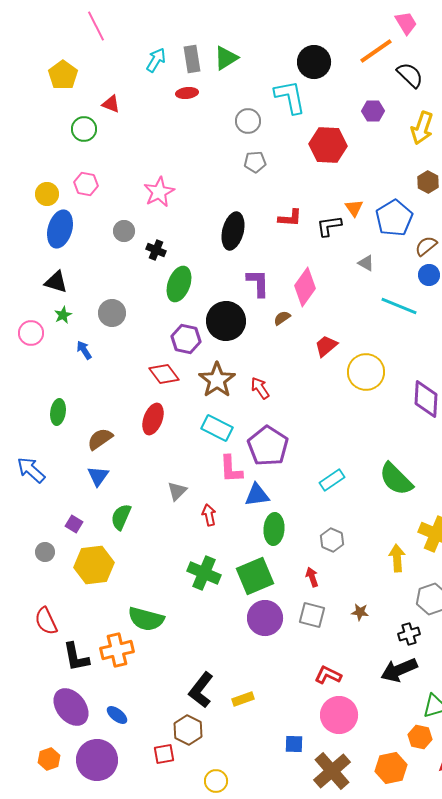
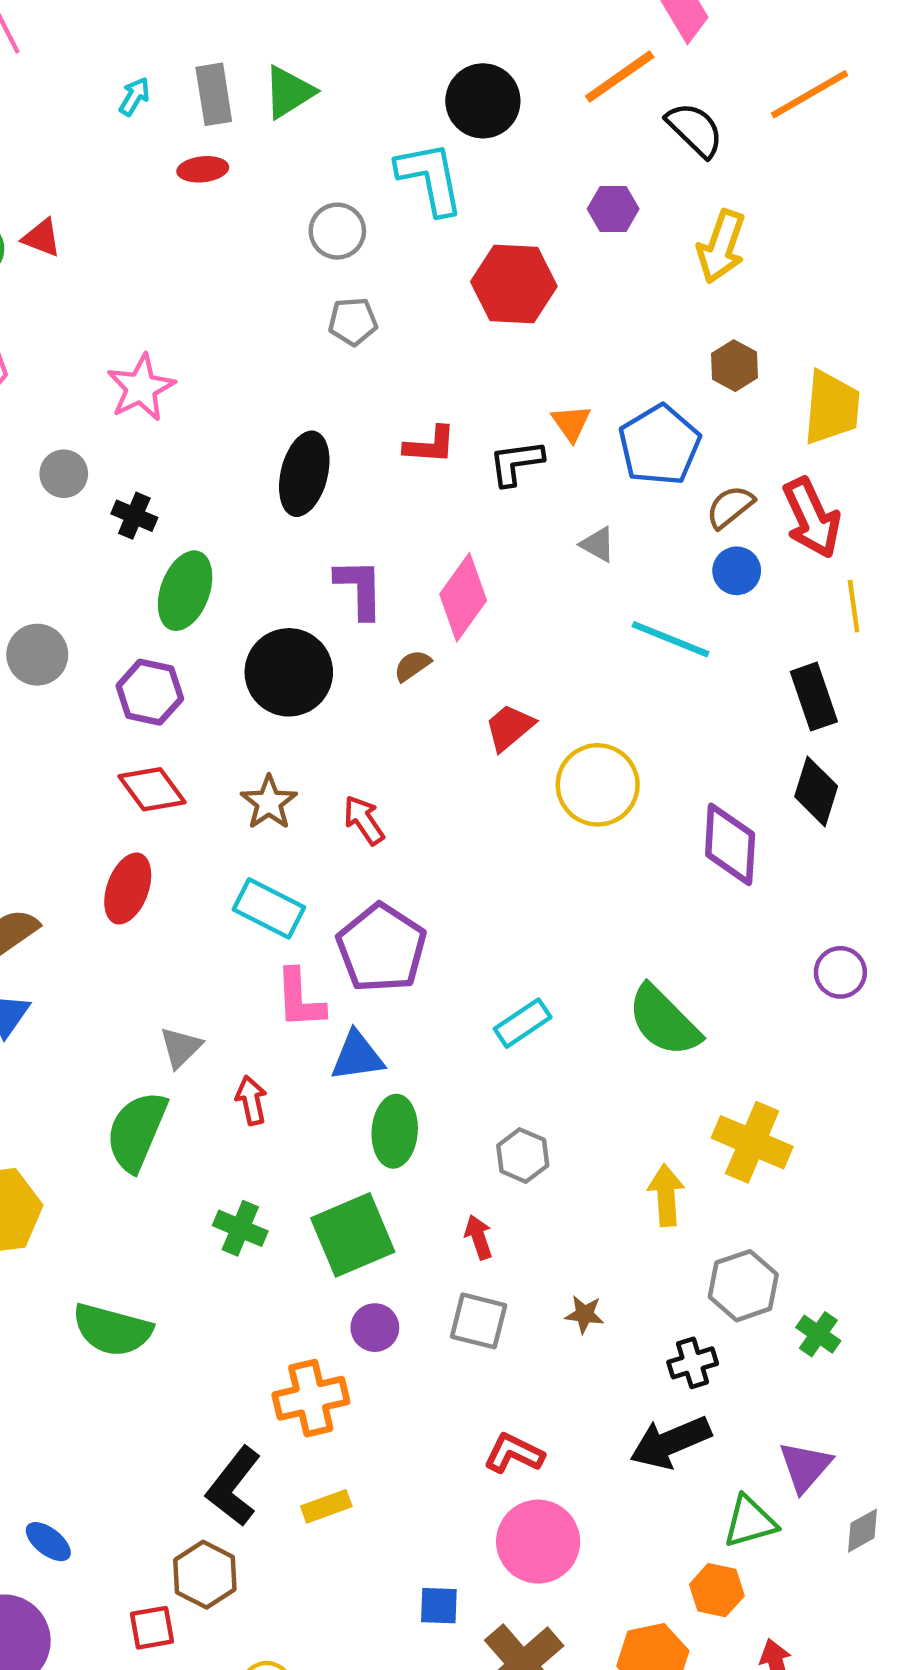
cyan arrow: (156, 60) -> (134, 96), size x0.7
red triangle: (111, 104) -> (42, 238), moved
purple hexagon: (186, 339) -> (150, 692), moved
brown star: (217, 380) -> (269, 802), size x0.7
green semicircle: (121, 517) -> (137, 1131), moved, size x1.4
green cross: (204, 573) -> (240, 1228), size x0.7
purple circle: (265, 618) -> (375, 1328), size x0.6
orange cross: (117, 650) -> (311, 1398), moved

